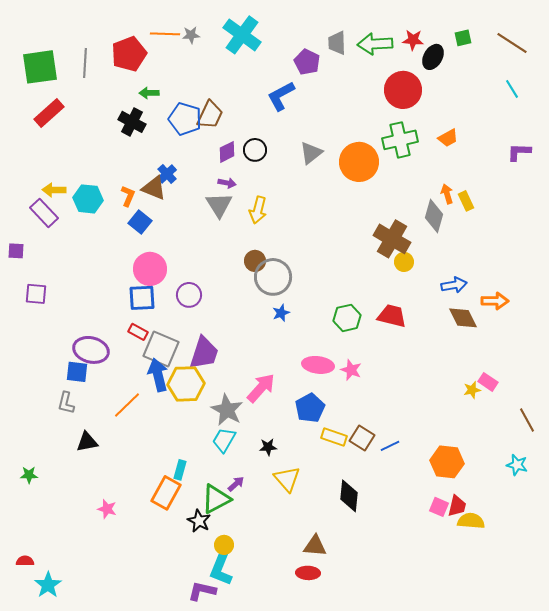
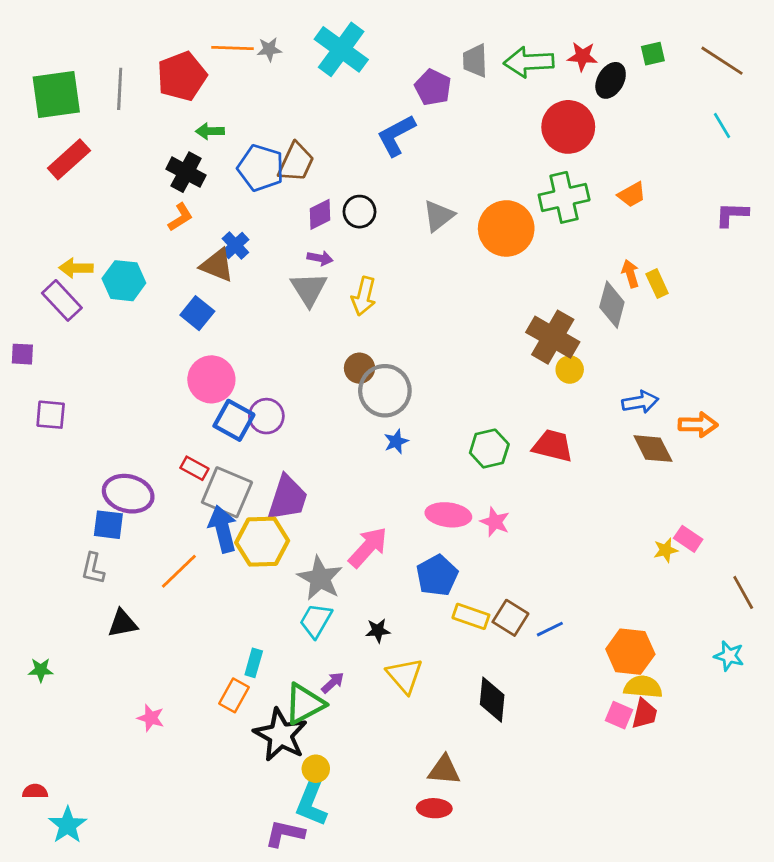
orange L-shape: (128, 196) -> (180, 217), moved, turned 35
blue square: (142, 298) -> (234, 420), moved, turned 32
orange rectangle: (166, 493) -> (234, 695), size x0.7
black star: (199, 521) -> (281, 735), size x1.6
yellow semicircle: (471, 521) -> (643, 687), moved

